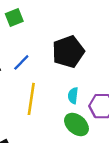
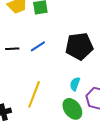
yellow line: (31, 99) -> (34, 94), moved

